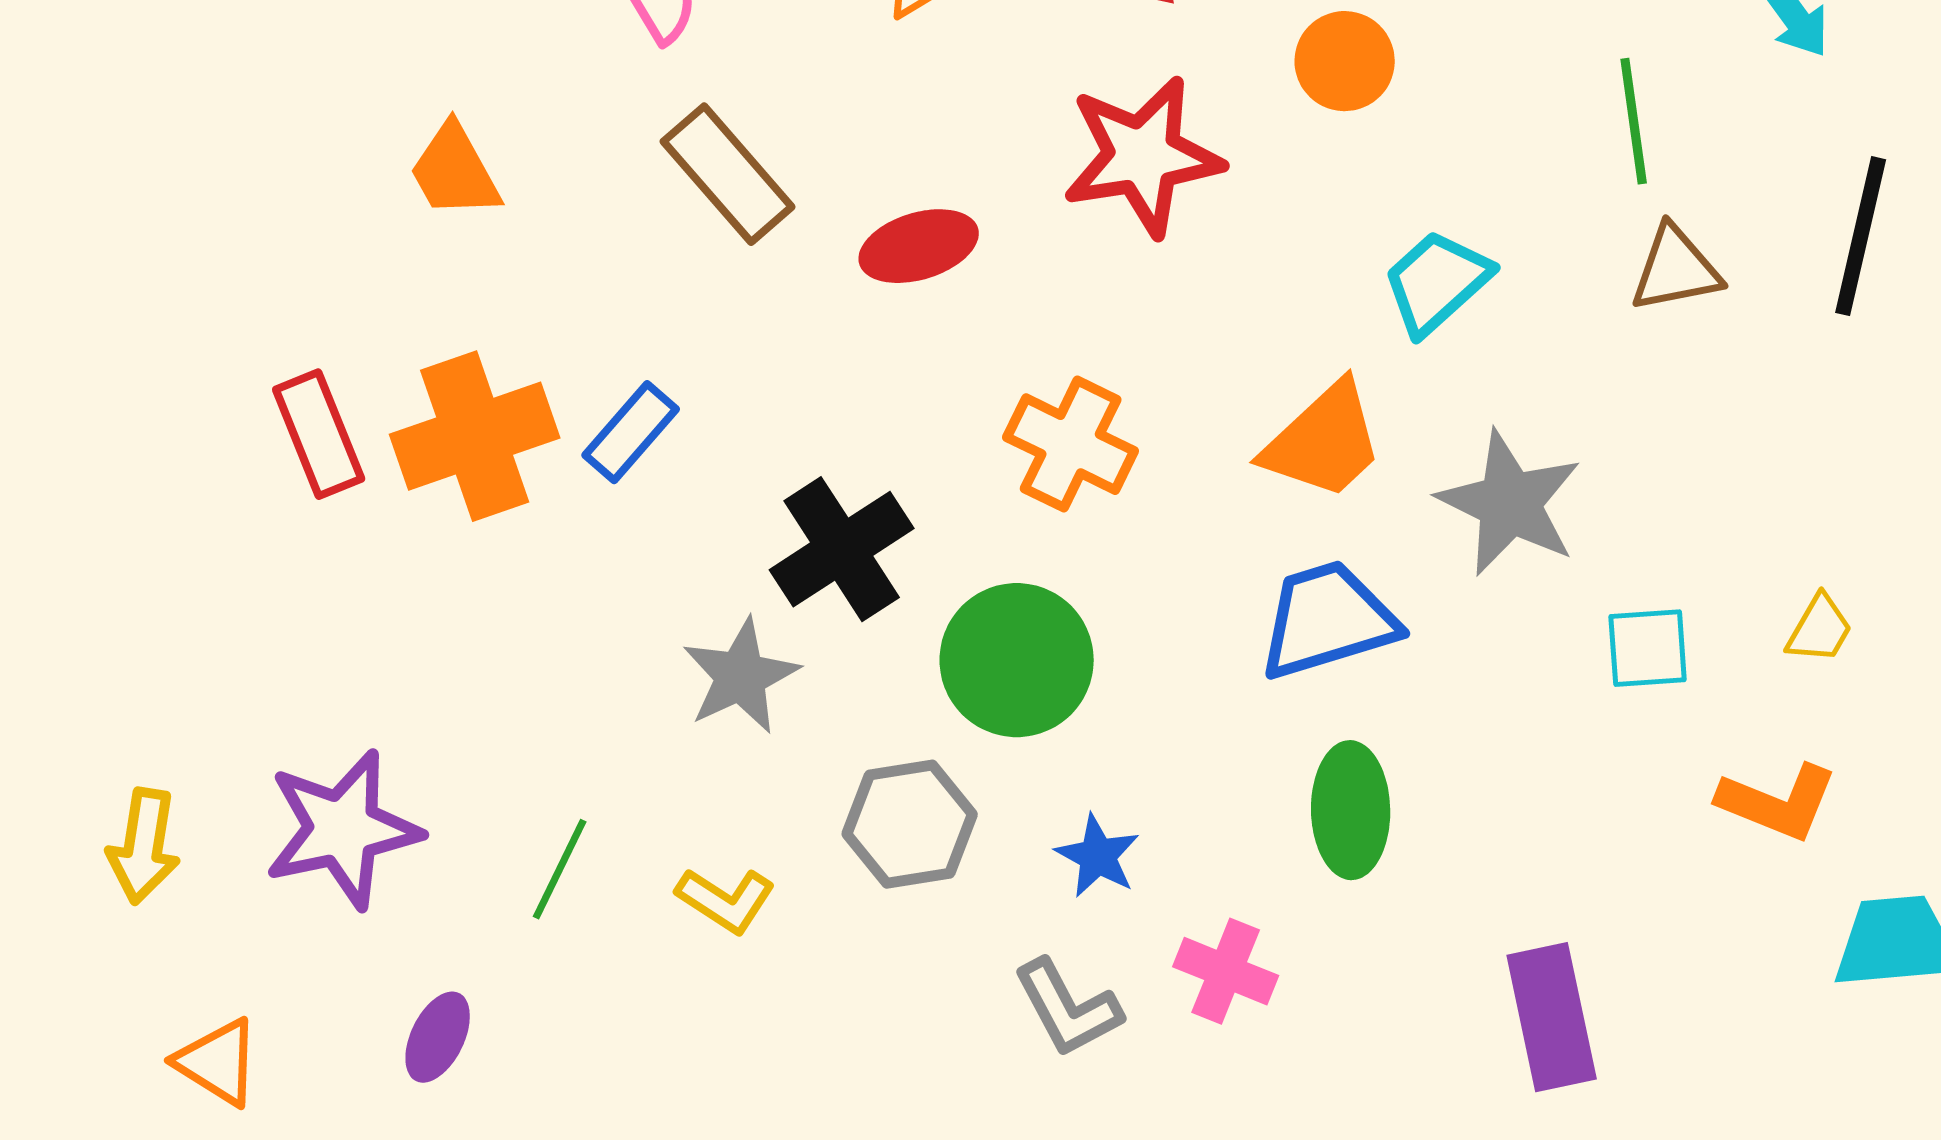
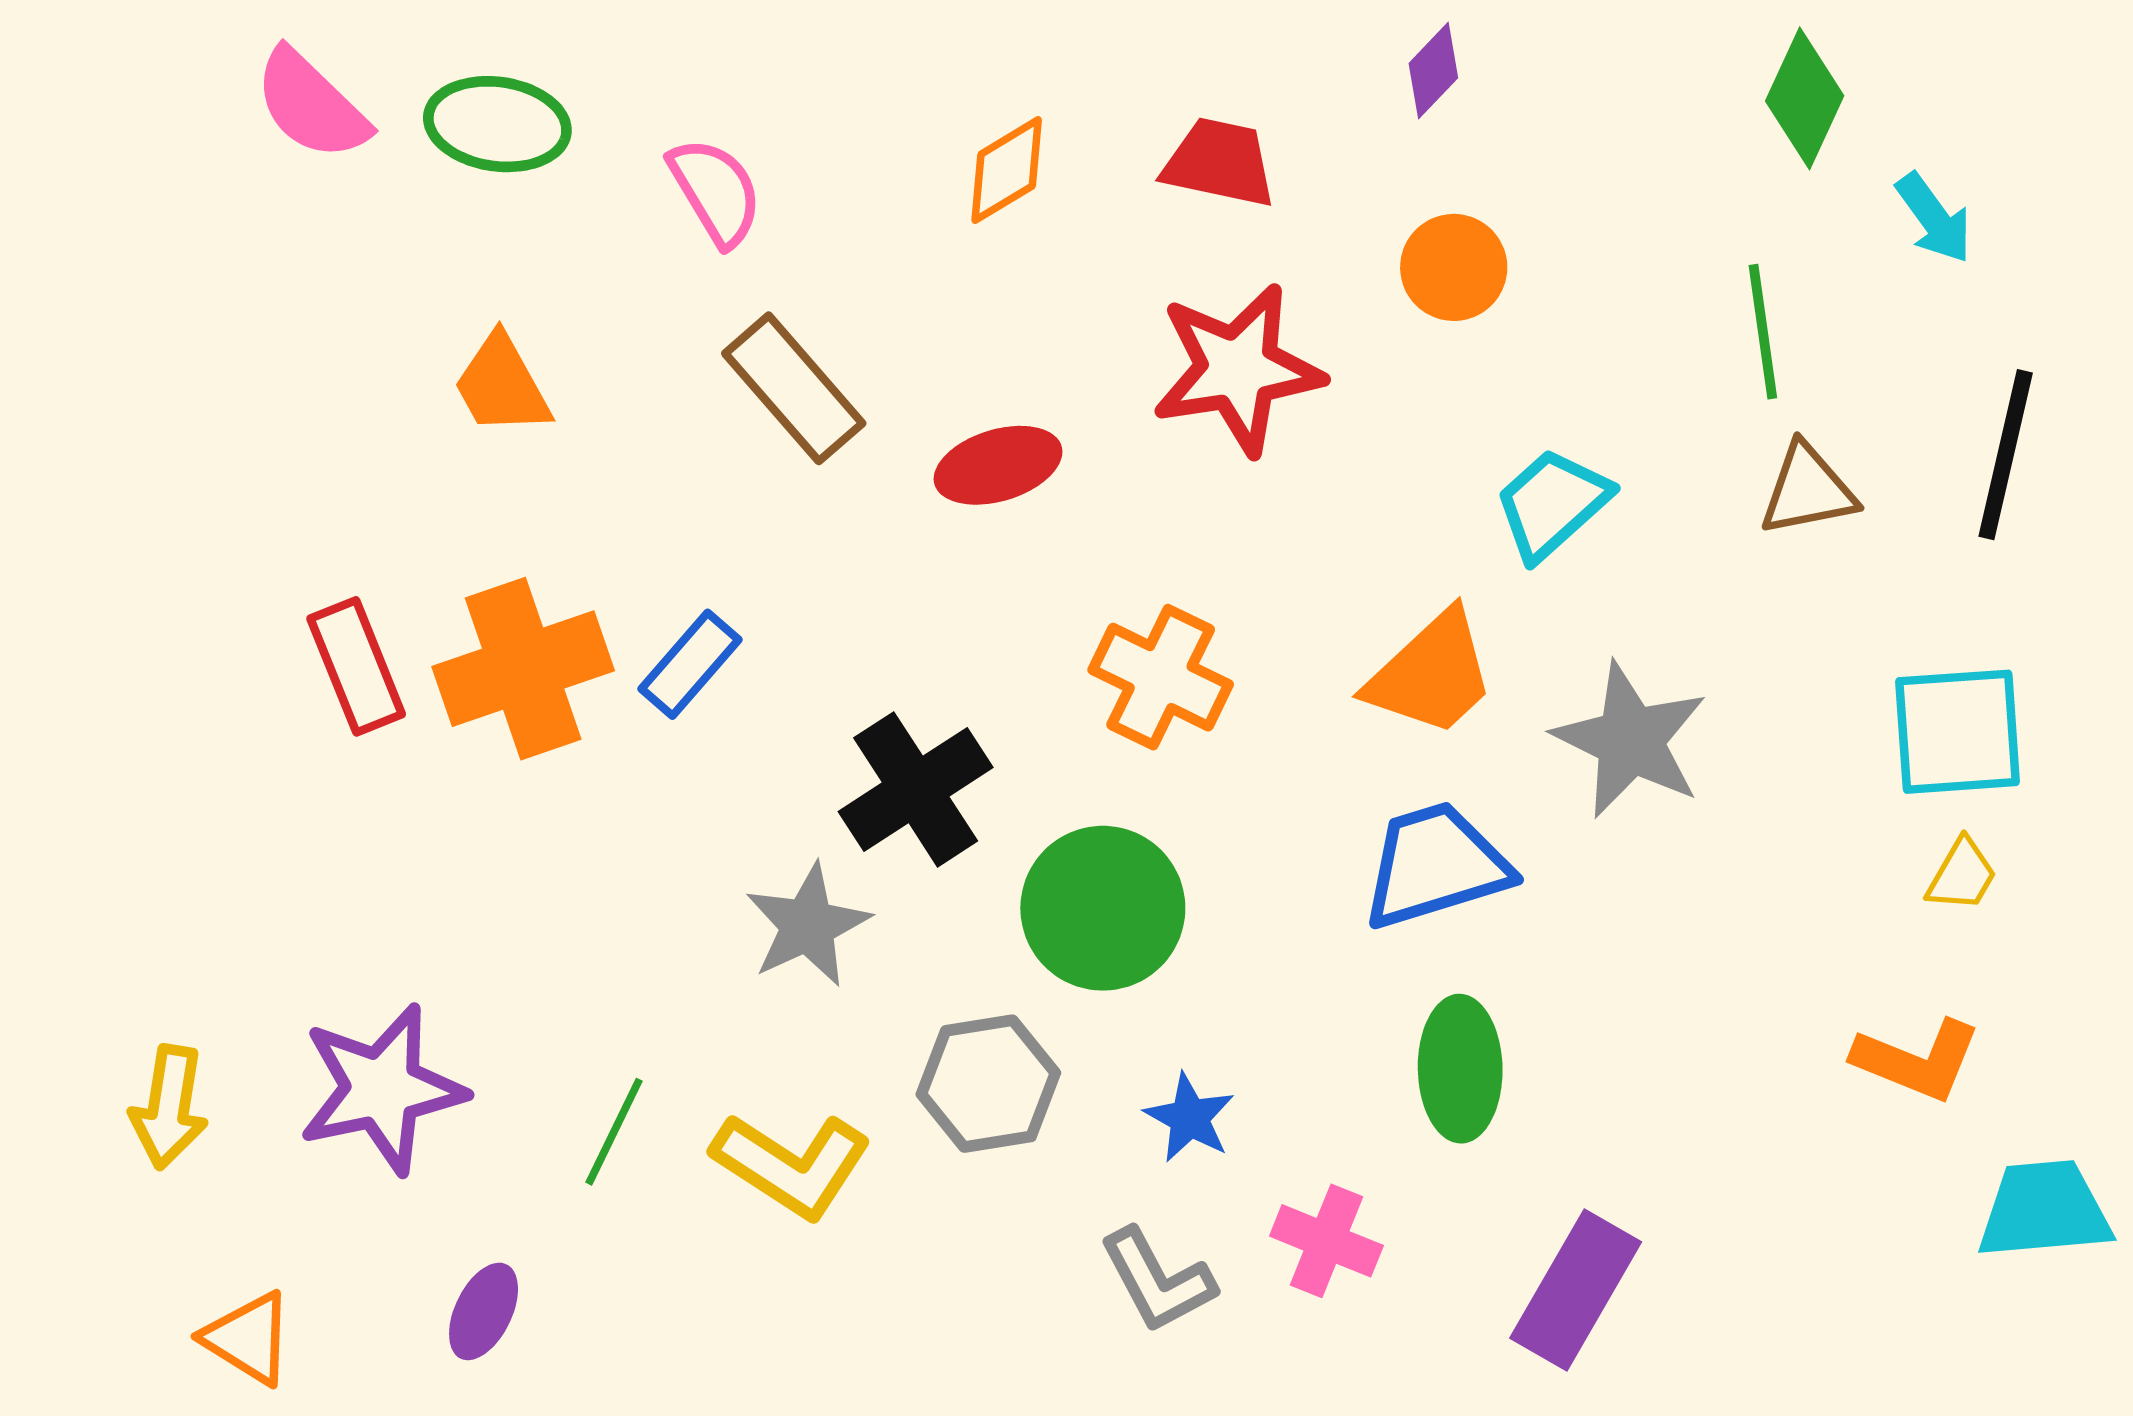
cyan square: (1648, 648) -> (1958, 732), moved, size x1.5
yellow L-shape: (726, 900) -> (792, 1165), size x1.5
purple rectangle: (1552, 1017) -> (1576, 1290), moved, turned 42

